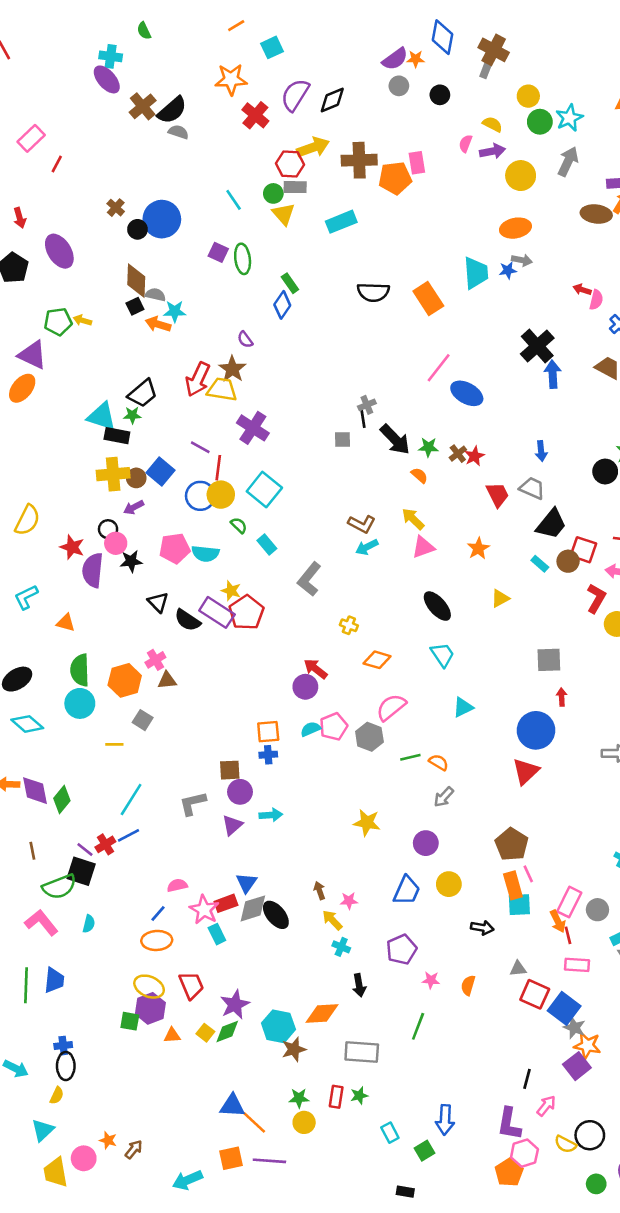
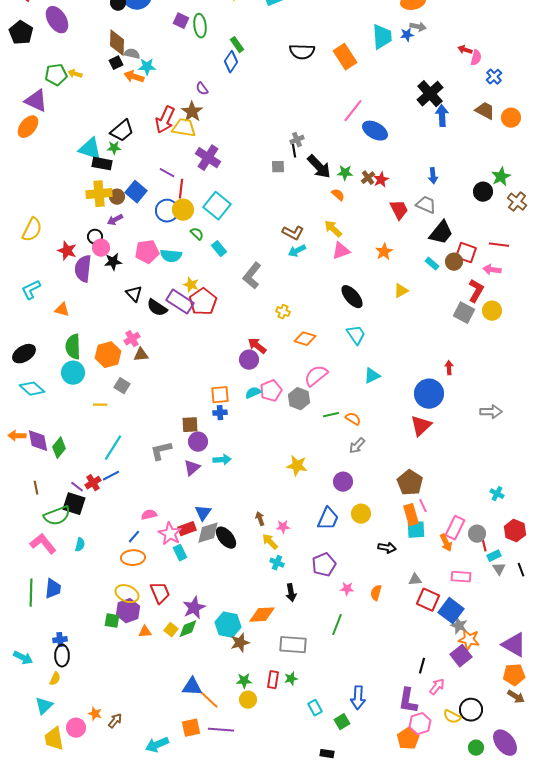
gray square: (549, 660) -> (464, 313), moved, turned 30
red line: (568, 935) -> (484, 545), moved

